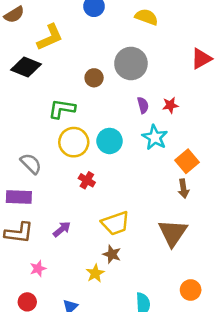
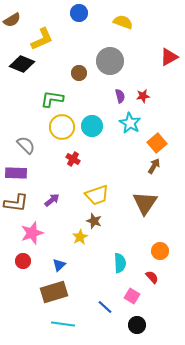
brown arrow: (183, 189) -> (154, 166), turned -140
pink star: (38, 269) -> (32, 233), size x1.6

